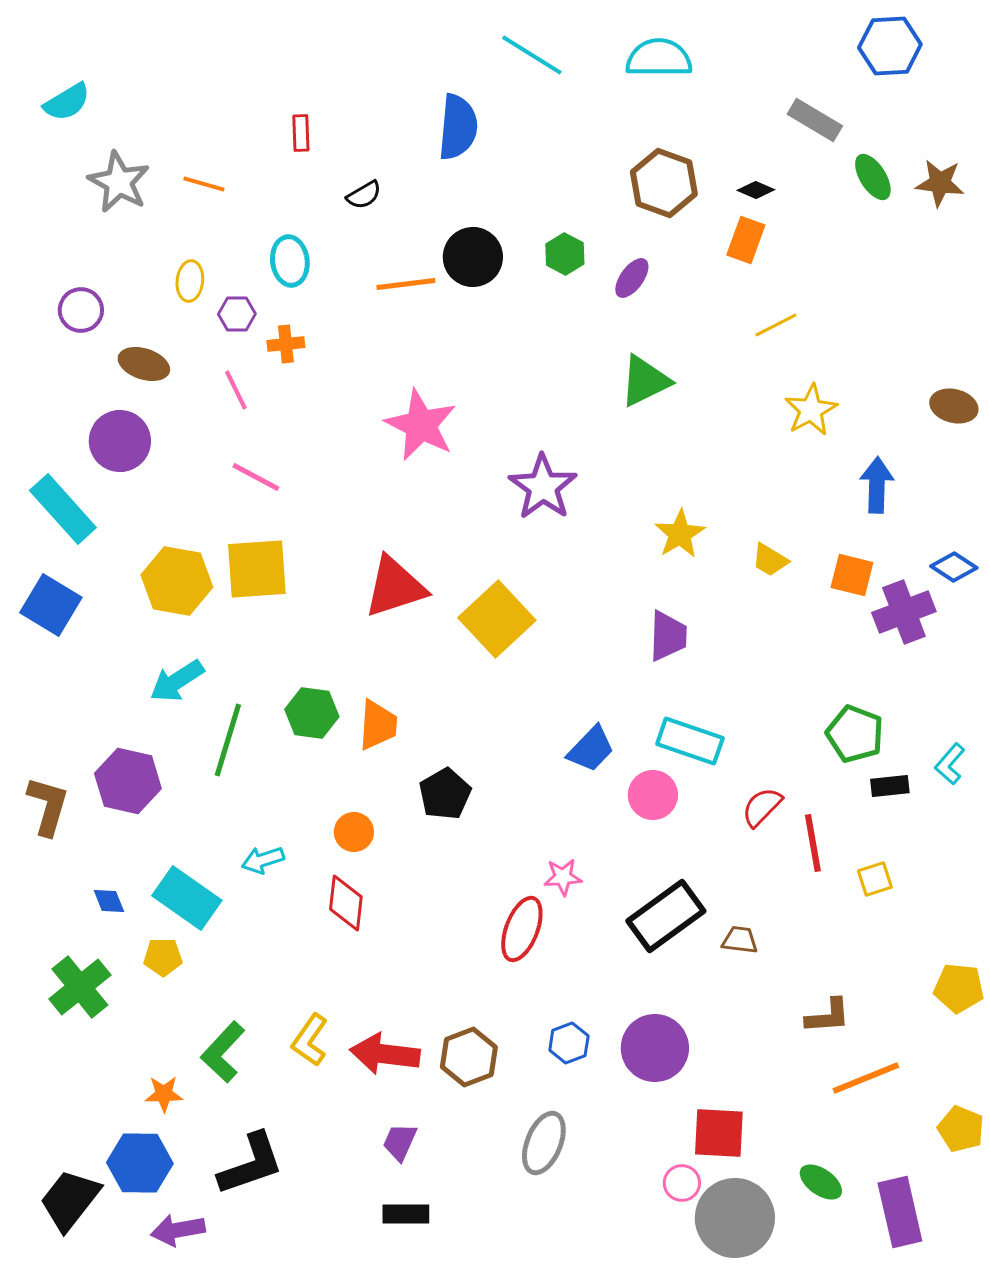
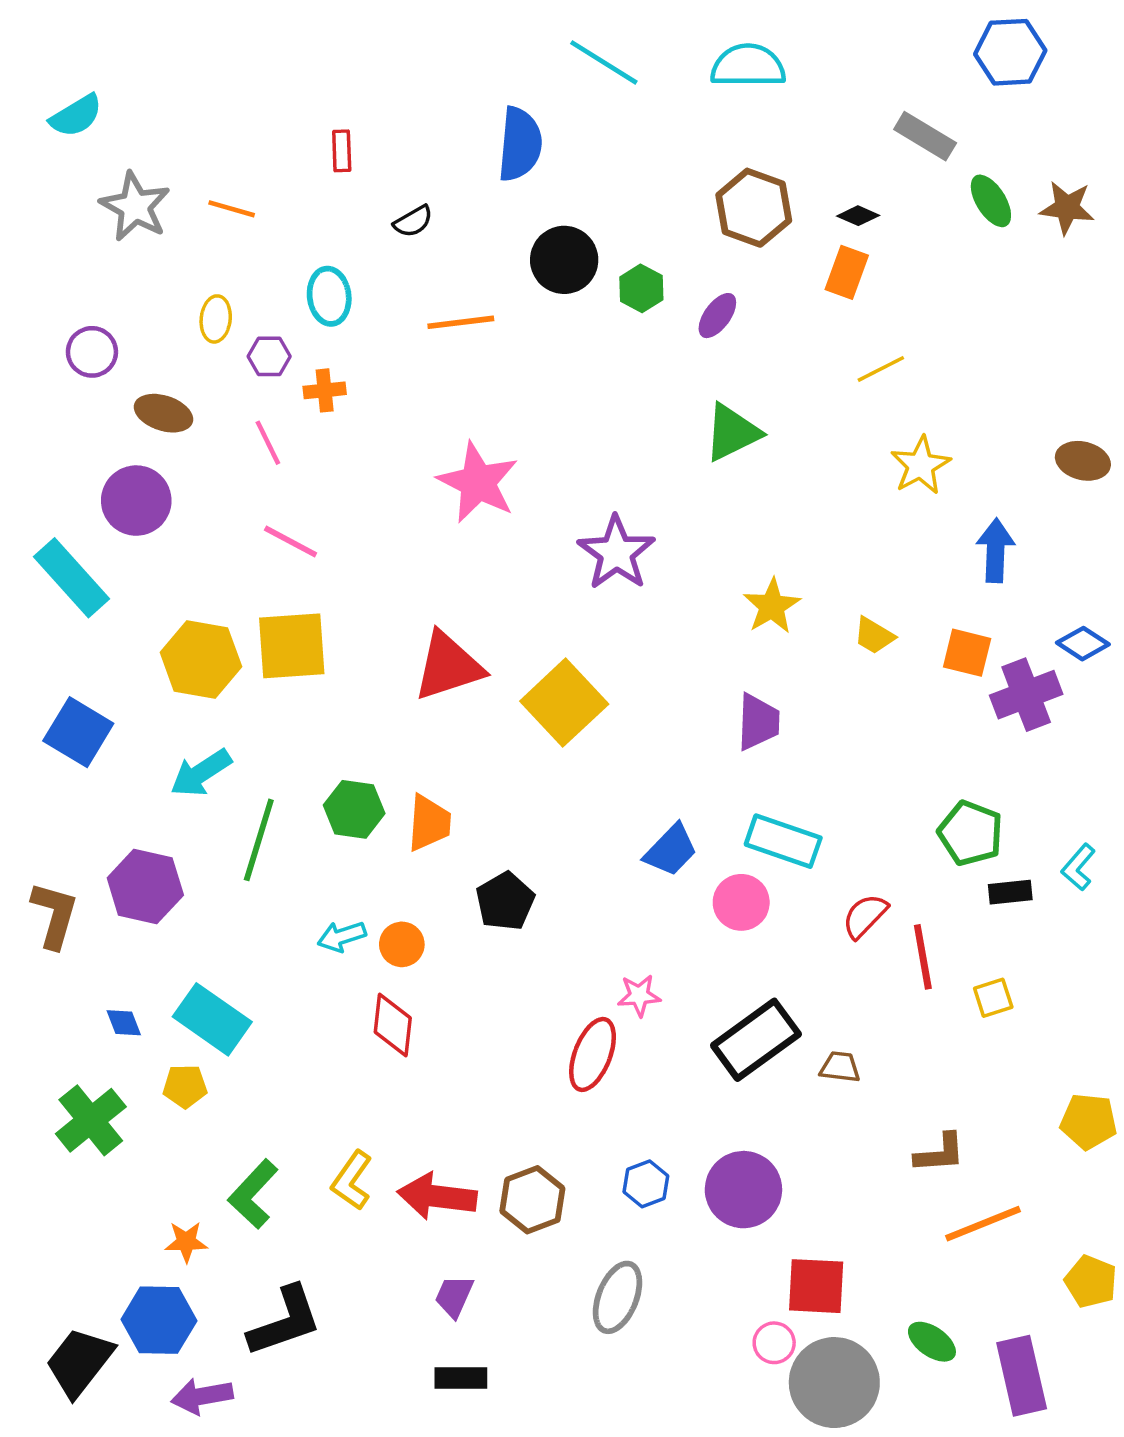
black circle: (473, 257) -> (564, 260), moved
blue square: (51, 605) -> (78, 732), moved
cyan arrow: (263, 860) -> (342, 936), moved

